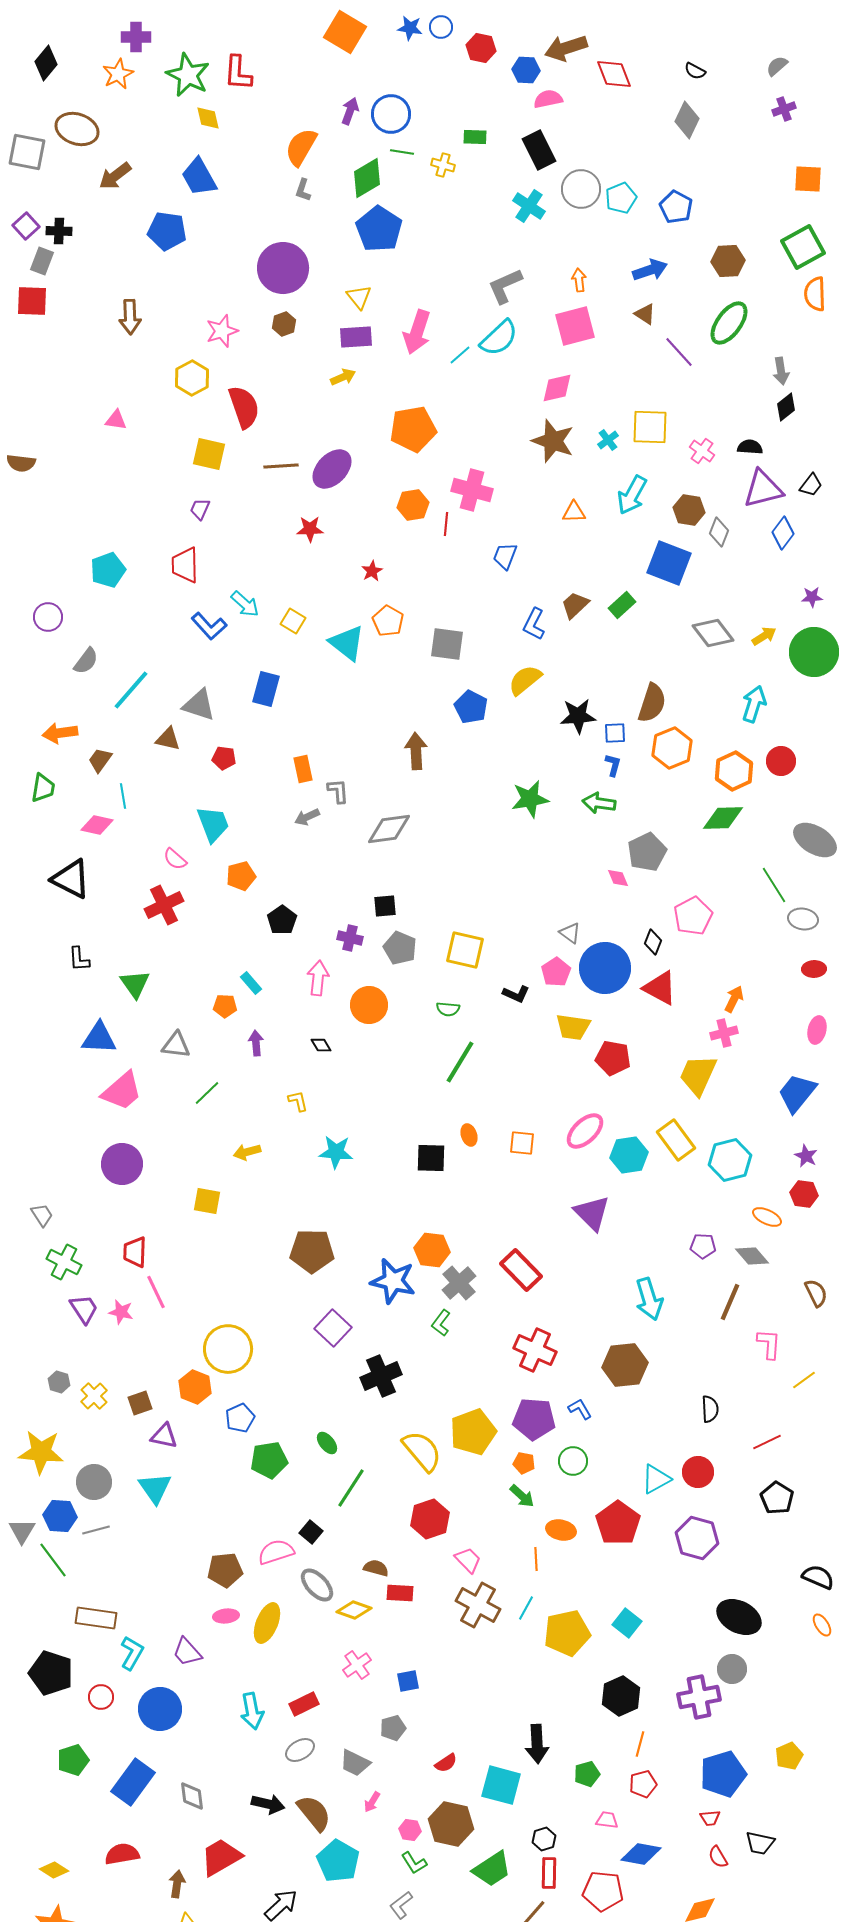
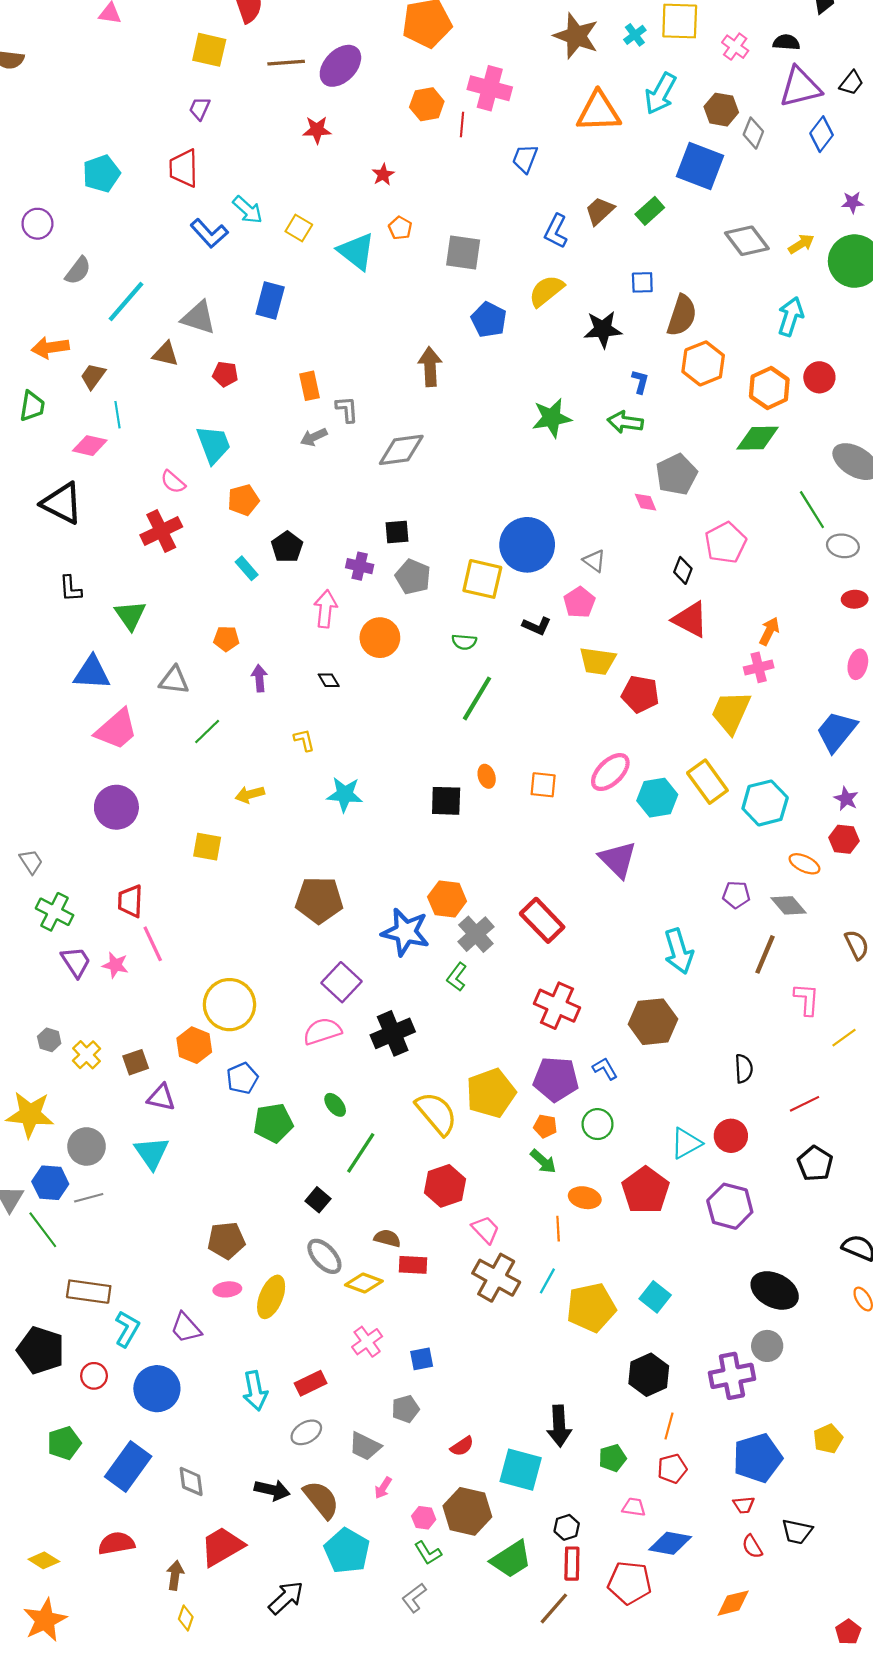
orange triangle: (574, 512) -> (599, 112), size x1.8
orange pentagon: (388, 621) -> (400, 228), size x0.7
blue square: (615, 733) -> (642, 282), moved
blue circle: (605, 968) -> (527, 545), moved
cyan rectangle: (251, 983) -> (247, 568), moved
pink semicircle: (276, 1552) -> (322, 1031), moved

